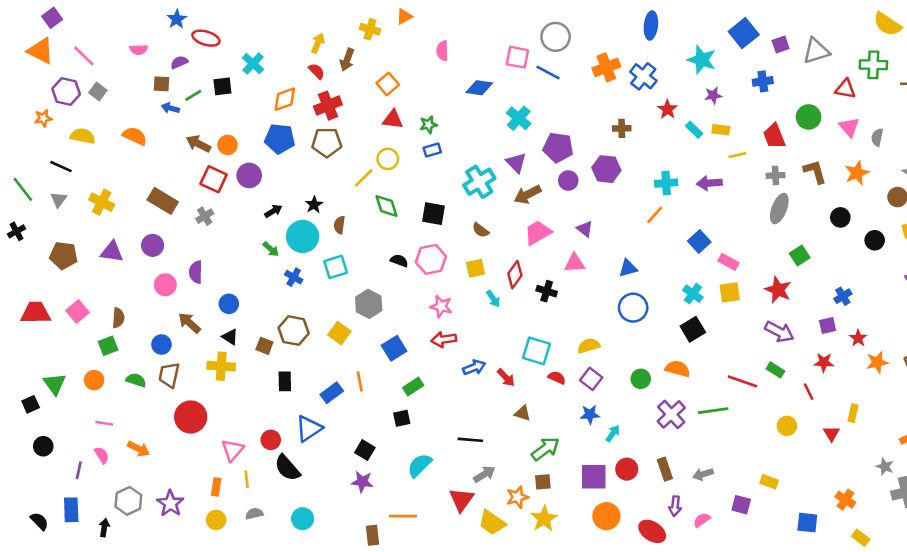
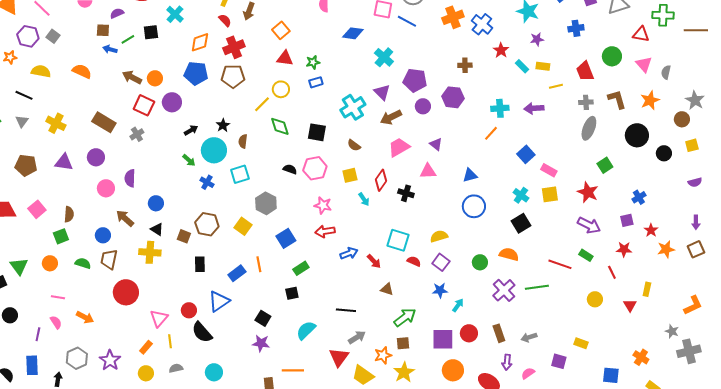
black circle: (840, 217) -> (637, 135), size x1.5
orange rectangle: (216, 487) -> (146, 347), turned 32

